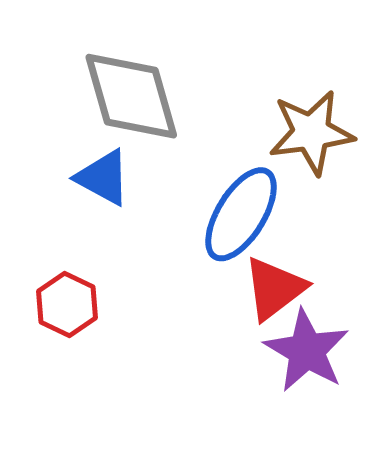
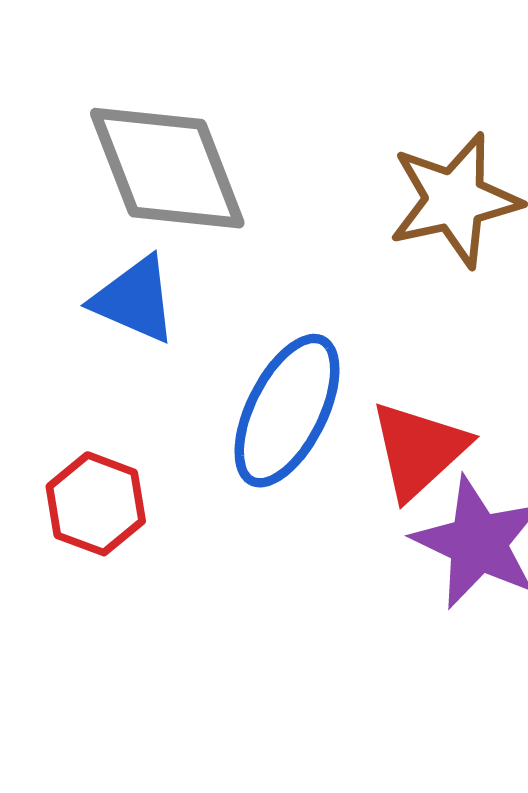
blue ellipse: (241, 214) -> (287, 411), moved

